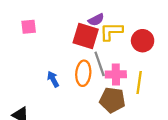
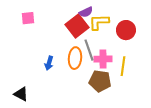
red square: (86, 36) -> (77, 26), turned 35
blue arrow: (53, 79) -> (49, 63), turned -136

